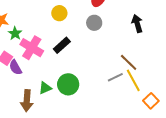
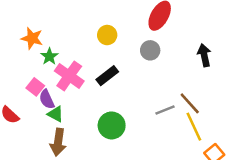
gray line: (115, 77) -> (165, 110), moved
green triangle: (45, 88) -> (56, 114), moved, turned 48

